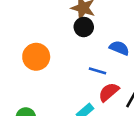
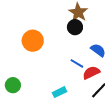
red semicircle: (109, 92) -> (91, 73), moved

